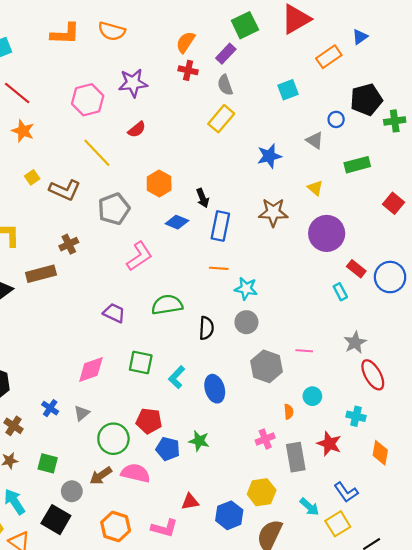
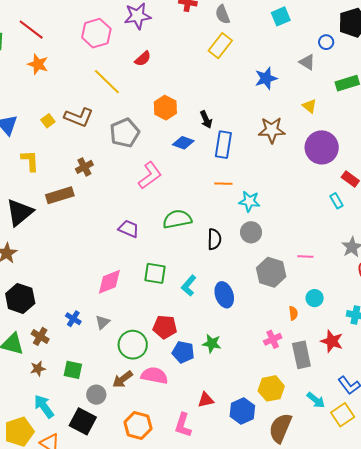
yellow square: (32, 177) -> (48, 121), moved
pink L-shape: (164, 528) -> (183, 425), turned 95

